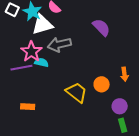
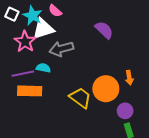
pink star: (31, 52) -> (25, 42), moved
orange circle: (102, 84) -> (106, 89), size x1.6
orange rectangle: (28, 107) -> (30, 91), moved, size x1.6

